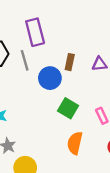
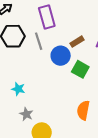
brown rectangle: (70, 62) -> (77, 42), turned 48
green square: (68, 108) -> (80, 69), moved

